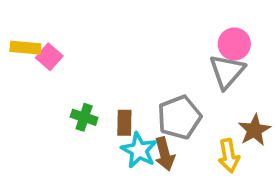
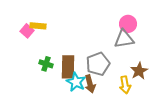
yellow rectangle: (25, 48) -> (38, 26), moved
gray triangle: (227, 71) -> (124, 39), turned 40
brown rectangle: (124, 123) -> (68, 67), size x1.6

